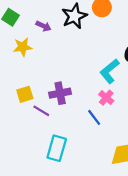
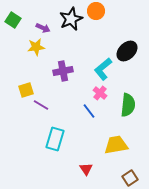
yellow star: (23, 47) -> (36, 47), moved
purple cross: (60, 93) -> (63, 71), moved

